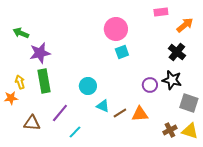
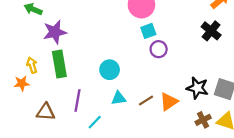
black star: (172, 80) -> (197, 88), moved
purple circle: (150, 85) -> (159, 49), moved
cyan triangle: (103, 106) -> (119, 98), moved, turned -32
purple line: (60, 113) -> (78, 101), turned -30
orange triangle: (140, 114) -> (169, 102), turned -30

